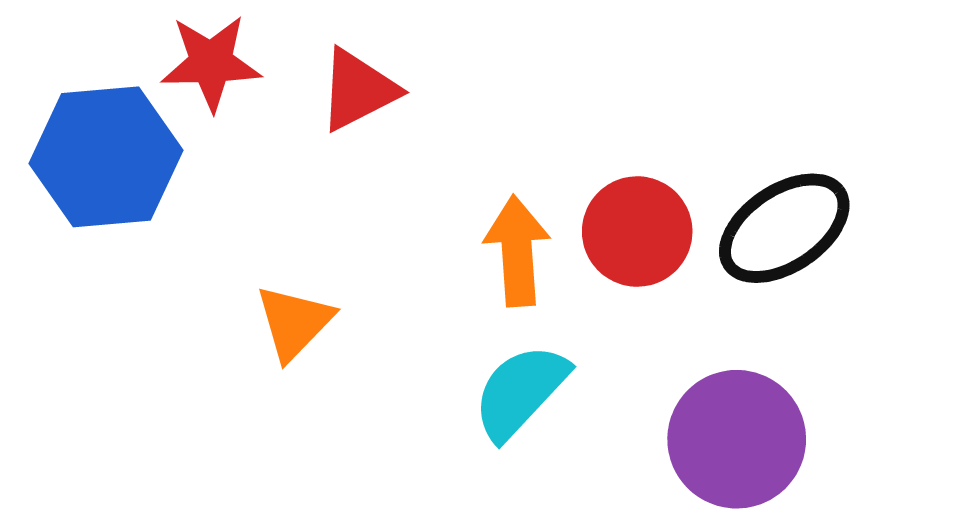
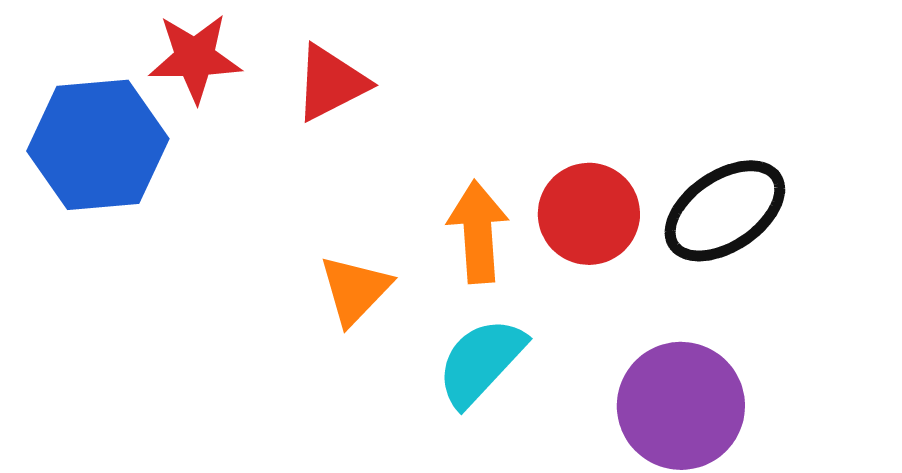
orange triangle: (294, 322) -> (355, 290), moved

